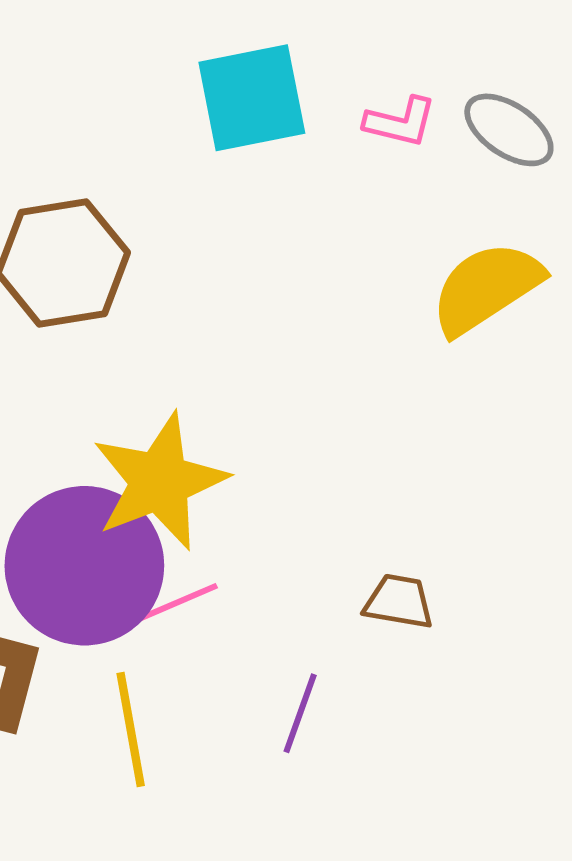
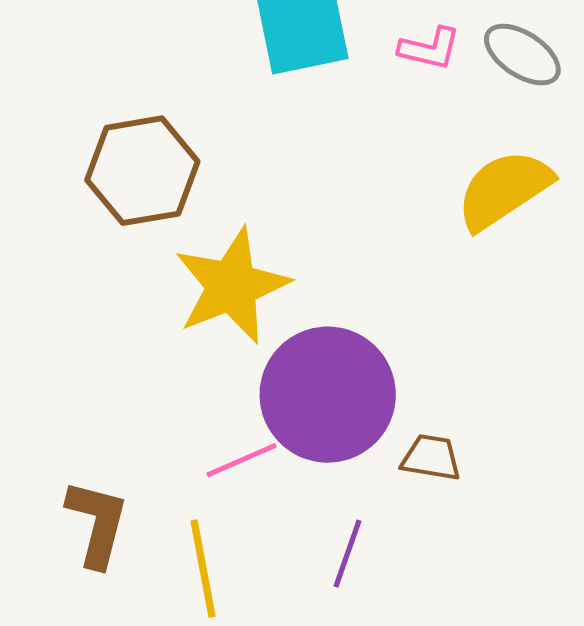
yellow star: (160, 482) -> (232, 286), moved
purple circle: (84, 566) -> (328, 395), moved

